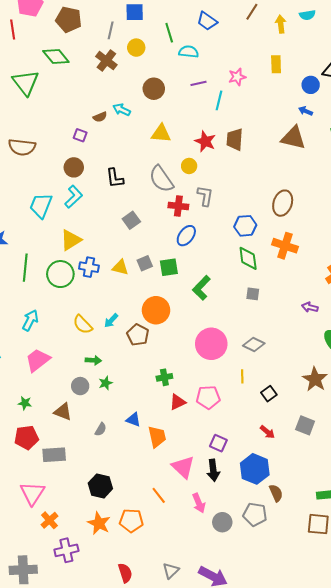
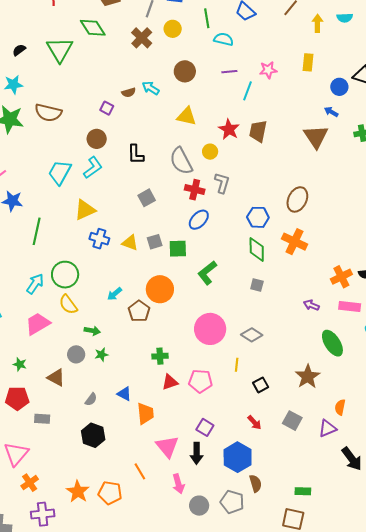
brown triangle: (293, 138) -> (316, 137), turned 36
green circle: (60, 274) -> (65, 275), moved
yellow semicircle: (83, 324) -> (68, 304), moved
gray rectangle: (54, 455) -> (42, 419), size x0.7
black hexagon: (100, 486) -> (93, 435), moved

